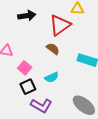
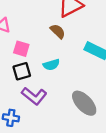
pink square: (25, 68) -> (21, 49), turned -32

